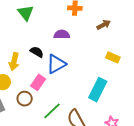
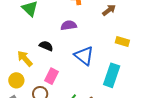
yellow arrow: (14, 62) -> (25, 58), turned 132
blue triangle: (56, 64) -> (84, 56), moved, turned -45

